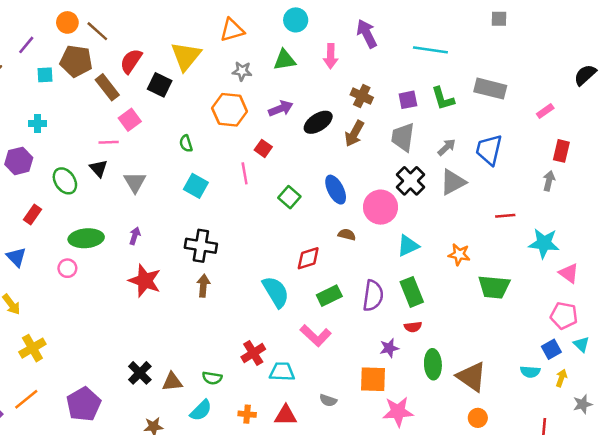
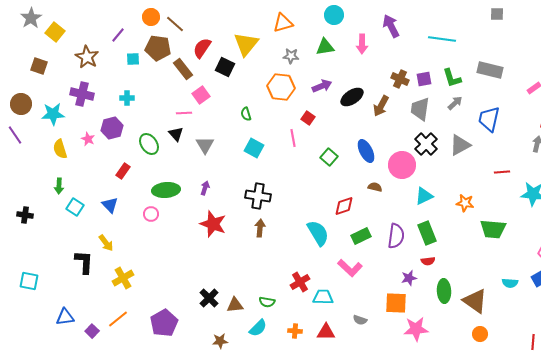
brown cross: (362, 96) -> (400, 79), moved
gray arrow: (447, 147) -> (455, 103), moved
cyan semicircle: (530, 372) -> (510, 283), moved

